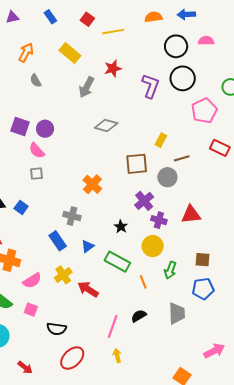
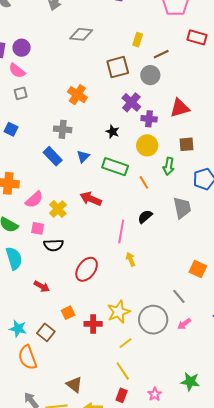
brown square: (202, 260) -> (186, 144), moved
yellow cross: (63, 275) -> (58, 209), moved
black semicircle: (57, 329) -> (53, 245), moved

